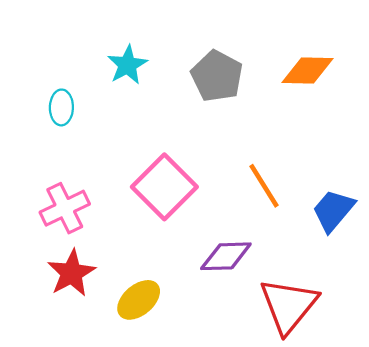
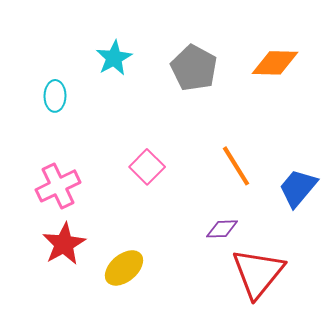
pink square: (164, 187) -> (147, 167), size x0.6
purple diamond: (226, 256) -> (222, 229), moved, size x0.7

